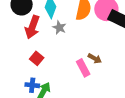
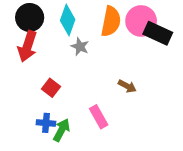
red arrow: (32, 27) -> (27, 46), moved
pink rectangle: (83, 68) -> (99, 117), moved

